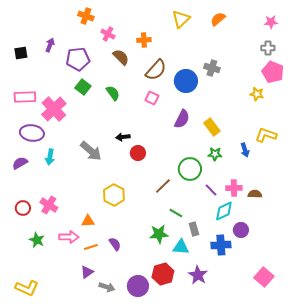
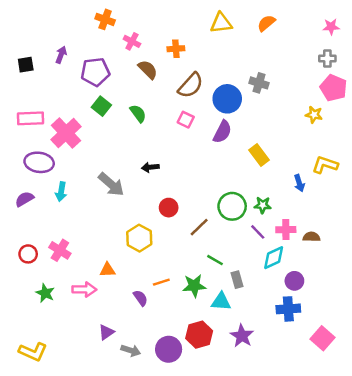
yellow triangle: (181, 19) -> (221, 23), turned 36
purple semicircle: (182, 119) -> (222, 132), moved
red circle: (138, 153) -> (169, 208), moved
green star: (215, 154) -> (263, 205), moved
blue cross: (221, 245) -> (288, 309), moved
orange line: (91, 247) -> (161, 282), moved

